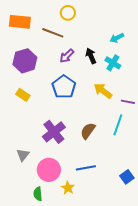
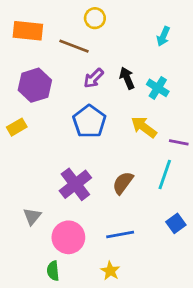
cyan arrow: (117, 38) -> (163, 36), moved, turned -40
yellow rectangle: (23, 95) -> (17, 127), moved, turned -64
blue square: (127, 177) -> (176, 223), moved
yellow star: (68, 188) -> (110, 271), moved

